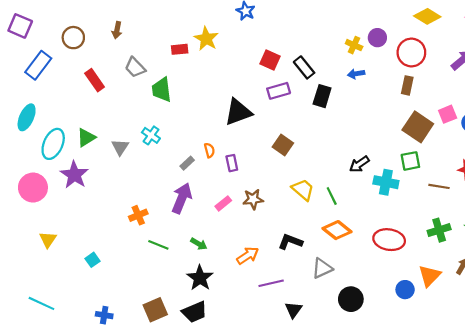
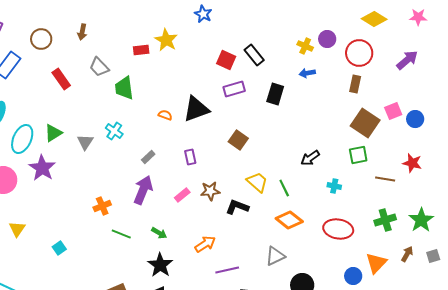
black rectangle: (304, 67) -> (254, 55), moved
orange semicircle: (209, 150) -> (165, 115), moved, turned -56
cyan cross: (386, 182) -> (334, 186), moved, size x0.6
black L-shape: (290, 242) -> (237, 207), moved

